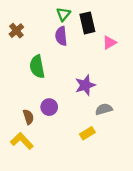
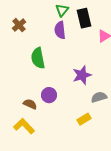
brown semicircle: (28, 117) -> (30, 104), turned -48

